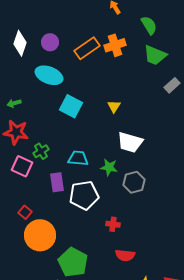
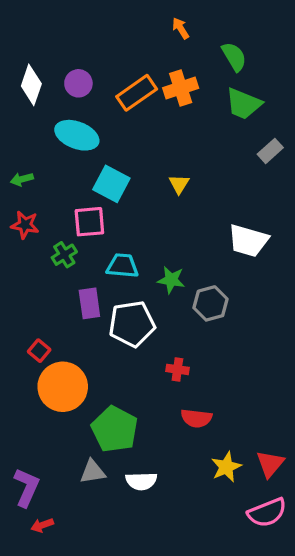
red star: (16, 132) -> (25, 225), size x0.7
white trapezoid: (130, 142) -> (248, 241), moved
pink square: (22, 166) -> (89, 222), moved, turned -30

